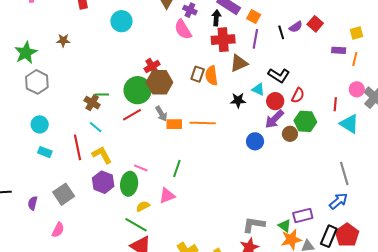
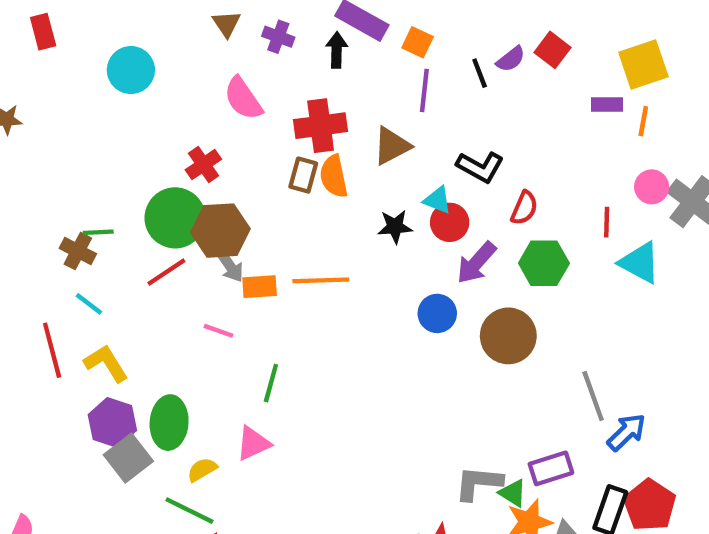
pink semicircle: (183, 29) -> (243, 99), moved
yellow square: (356, 33) -> (643, 64), size x1.6
red cross: (223, 40) -> (321, 126), moved
brown hexagon: (159, 82) -> (220, 231), moved
red circle: (275, 101) -> (450, 222), moved
brown circle: (290, 134) -> (508, 336), moved, size x1.6
pink line: (141, 168) -> (219, 331), moved
gray line: (344, 173) -> (593, 396), moved
gray square: (64, 194) -> (128, 458), moved
gray L-shape: (254, 225) -> (478, 483), moved

